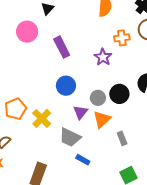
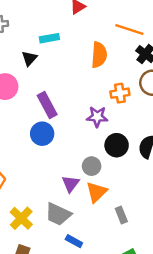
purple star: (103, 57) -> (97, 117), turned -30
blue circle: (66, 86) -> (42, 134), moved
black circle: (119, 94) -> (117, 145), moved
yellow cross: (42, 118) -> (21, 218), moved

